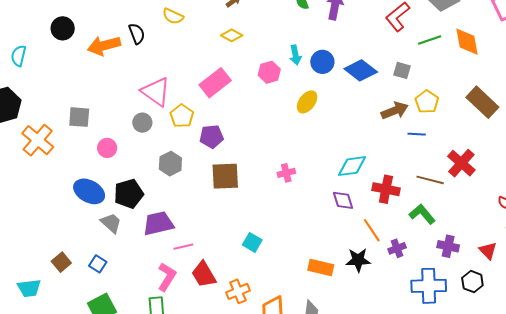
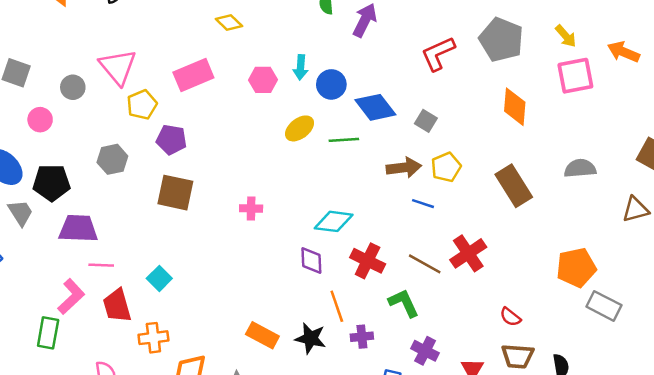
green line: (430, 40) -> (344, 140), moved
gray circle: (142, 123) -> (73, 87), moved
cyan square: (252, 242) -> (159, 278), moved

